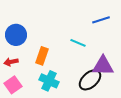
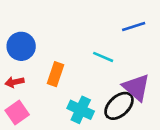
purple triangle: (103, 66) -> (136, 87), turned 40
cyan cross: (49, 81) -> (81, 110), moved

